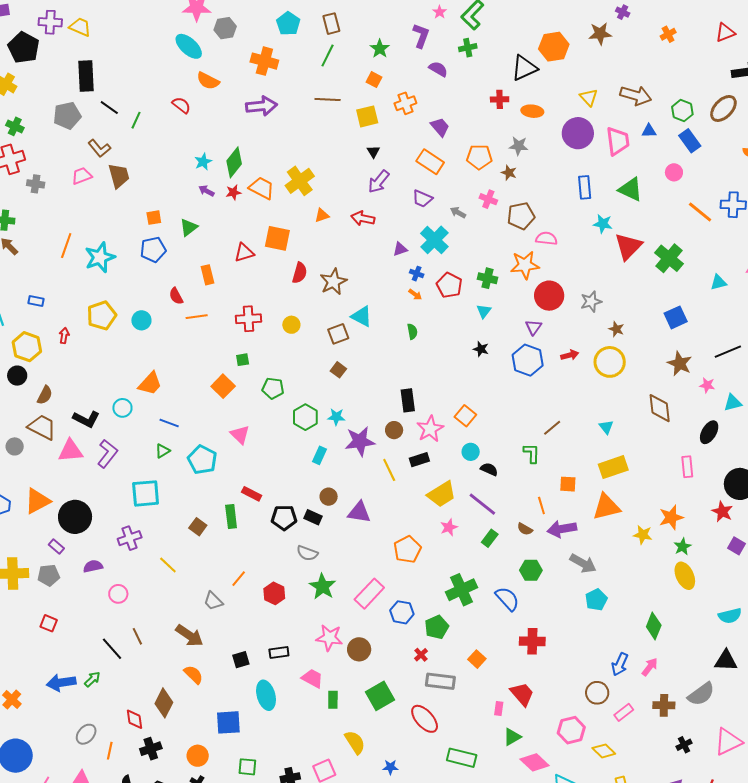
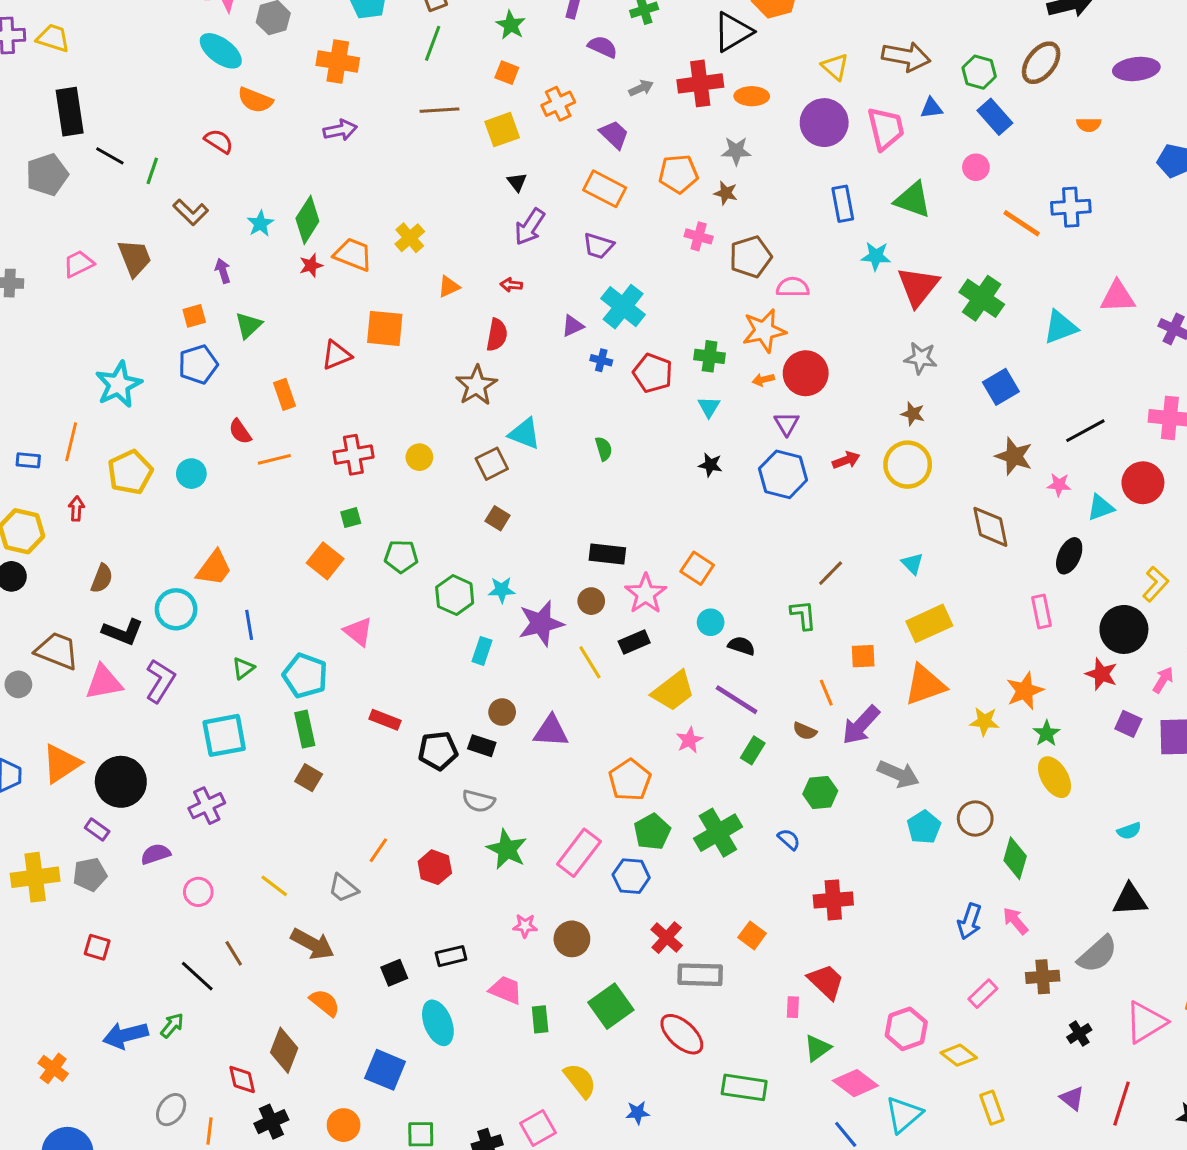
red cross: (500, 99) -> (700, 83), size x1.6
purple arrow: (261, 106) -> (340, 130), size x0.7
brown L-shape: (99, 148) -> (191, 212), moved
yellow cross: (300, 181) -> (410, 238), size x0.7
purple arrow: (206, 191) -> (223, 271), moved, turned 49
gray arrow: (458, 212) -> (641, 88), moved, turned 133
red arrow: (363, 218) -> (511, 285), size x0.6
orange line: (66, 246) -> (71, 442), moved
red semicircle: (300, 273) -> (497, 335), moved
cyan triangle: (718, 282) -> (1060, 327), size x1.4
orange arrow: (415, 295) -> (763, 380), moved, turned 136
gray star: (591, 302) -> (921, 358), moved, turned 30
brown semicircle: (45, 395) -> (102, 578), moved
black rectangle: (408, 400) -> (607, 554), turned -70
cyan circle: (122, 408) -> (176, 609), size x1.4
blue line: (169, 423) -> (249, 625), turned 66
green rectangle: (231, 516) -> (305, 729), moved
purple arrow: (562, 529) -> (861, 725), turned -32
yellow line: (168, 565) -> (274, 886), moved
blue semicircle: (507, 599) -> (789, 839), size x0.6
cyan semicircle: (730, 616) -> (1129, 831), size x0.7
green pentagon: (437, 627) -> (652, 832), moved
pink star: (329, 638) -> (525, 926), size x0.6
red cross: (421, 655) -> (667, 938), size x1.5
pink arrow: (650, 667) -> (1015, 921), turned -72
brown circle: (597, 693) -> (975, 819), moved
blue square: (228, 722) -> (385, 1070), turned 32

